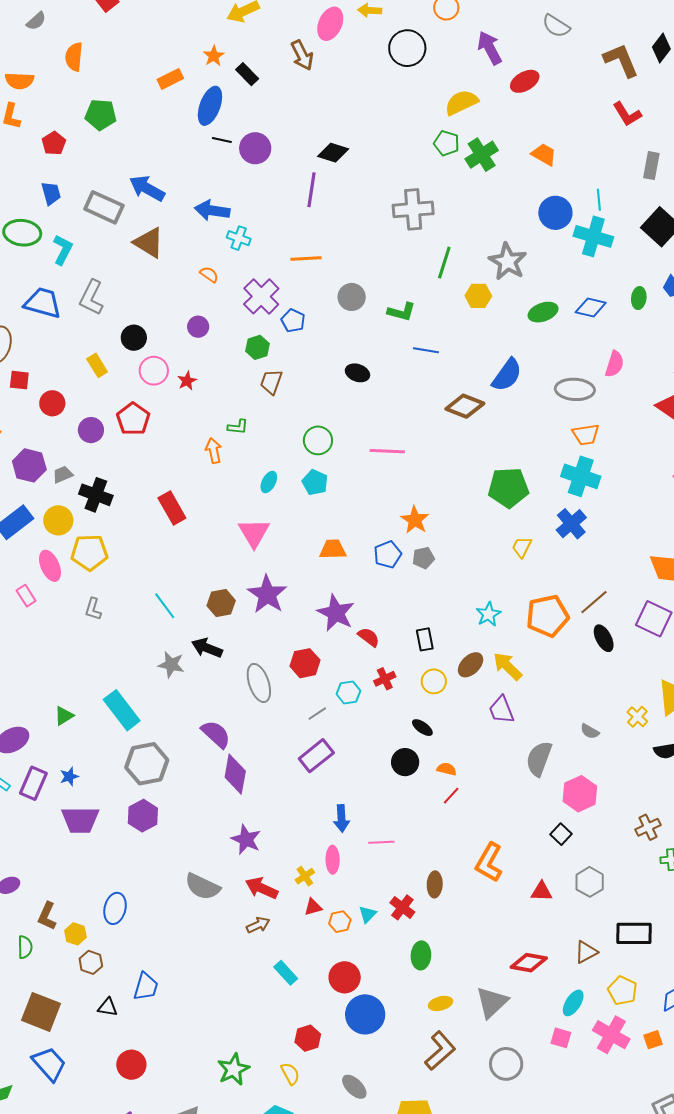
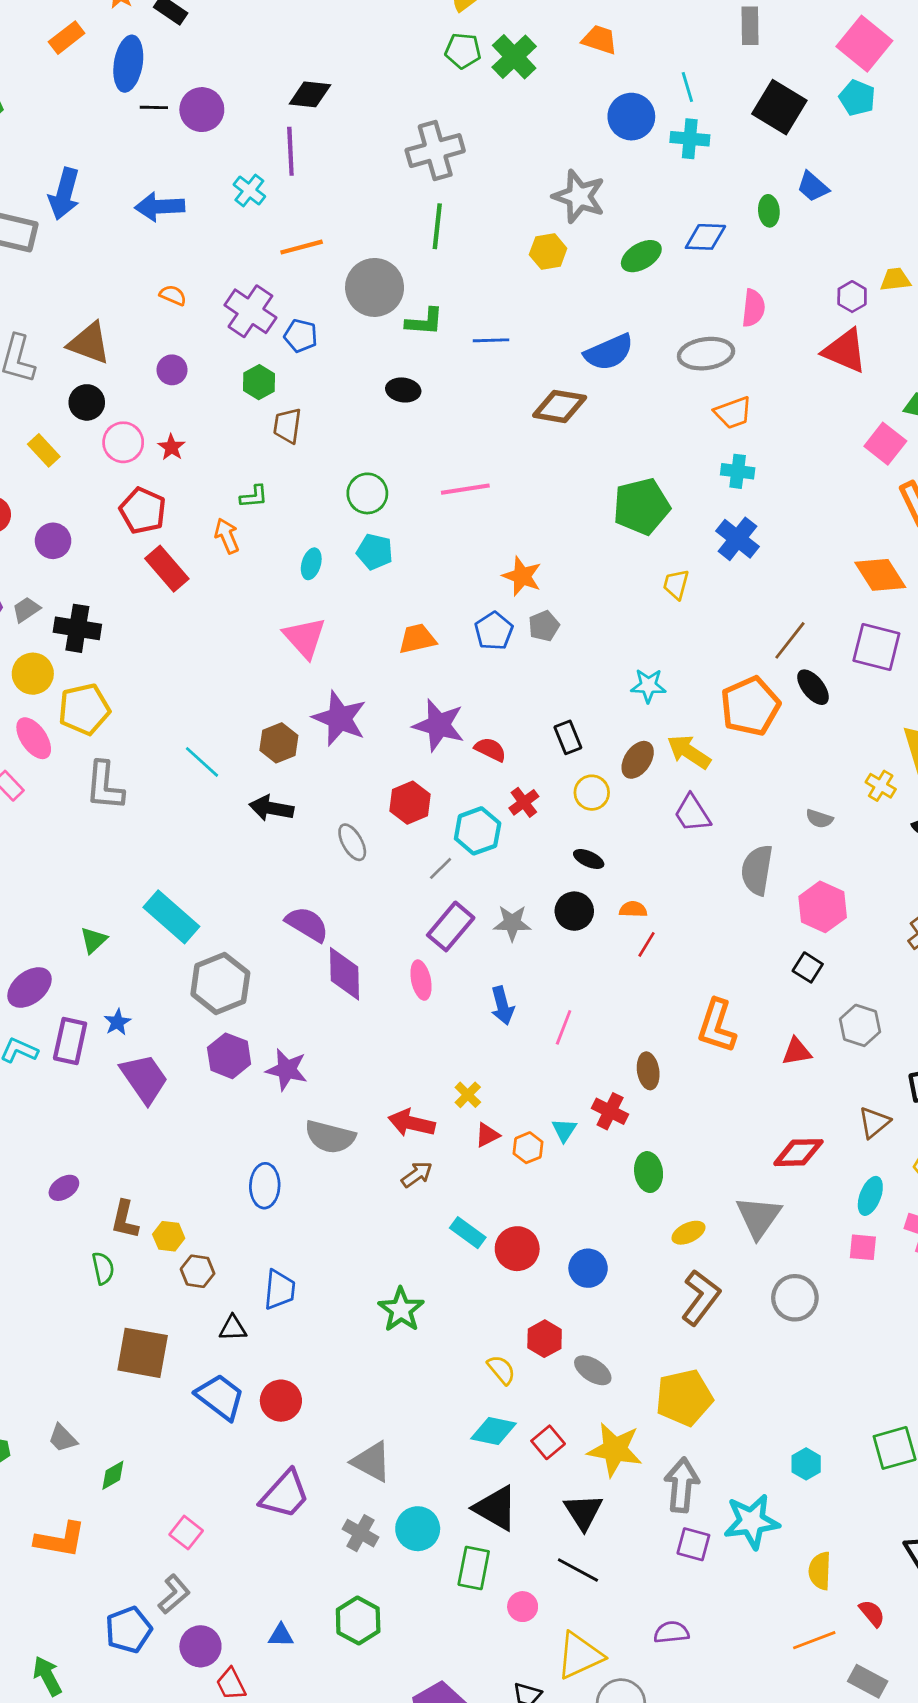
blue arrow: (147, 188) -> (64, 194), turned -93
cyan cross: (593, 236) -> (690, 139), size x0.7
cyan cross: (239, 238) -> (249, 190), moved, turned 30
brown triangle: (149, 243) -> (89, 343), moved
green line: (444, 263) -> (437, 226), moved
gray circle: (352, 297) -> (375, 287), size x1.5
green L-shape: (401, 312) -> (424, 322), moved
blue semicircle: (507, 375) -> (609, 352), turned 42
red pentagon: (133, 419) -> (143, 511), moved
cyan cross: (581, 476) -> (738, 471), size x0.6
red rectangle: (172, 508) -> (167, 569), moved
gray L-shape: (93, 609) -> (105, 786), size x1.6
cyan star: (488, 614) -> (648, 686), turned -30
orange pentagon: (547, 616) -> (750, 706), moved
gray star: (171, 665) -> (512, 923), moved
gray ellipse: (259, 683) -> (352, 842), size x0.7
cyan hexagon: (348, 692) -> (478, 831), size x1.4
purple trapezoid: (80, 820) -> (144, 1078), turned -114
purple star: (246, 839) -> (287, 1070), moved
pink line: (381, 842) -> (564, 1027), turned -55
pink ellipse: (333, 860) -> (421, 980), moved
blue ellipse: (115, 908) -> (265, 1186), moved
red circle: (345, 977) -> (517, 1249), moved
blue circle: (365, 1014) -> (588, 1268), size x0.7
red hexagon: (308, 1038) -> (545, 1339), moved
blue trapezoid: (49, 1064) -> (220, 1397), moved
green star: (233, 1069) -> (401, 1310), moved

